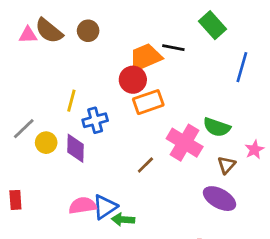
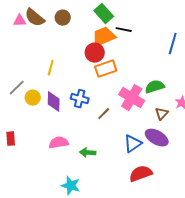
green rectangle: (213, 25) -> (104, 14), moved
blue cross: (95, 120) -> (80, 99), moved, turned 30
green semicircle: (217, 127) -> (155, 87), turned 144
blue triangle: (105, 207) -> (133, 144), moved

